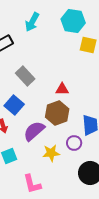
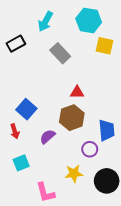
gray rectangle: (25, 76) -> (60, 53), moved
purple semicircle: (34, 131) -> (47, 137), size x0.7
yellow star: (51, 153) -> (74, 174), moved

